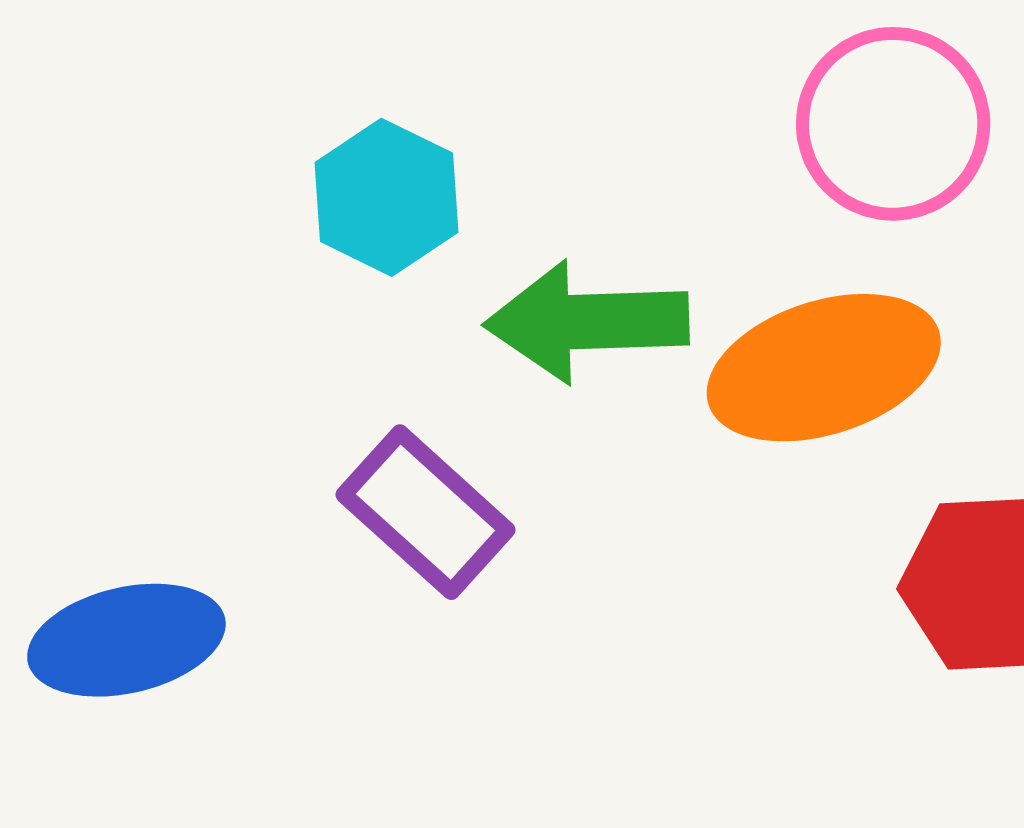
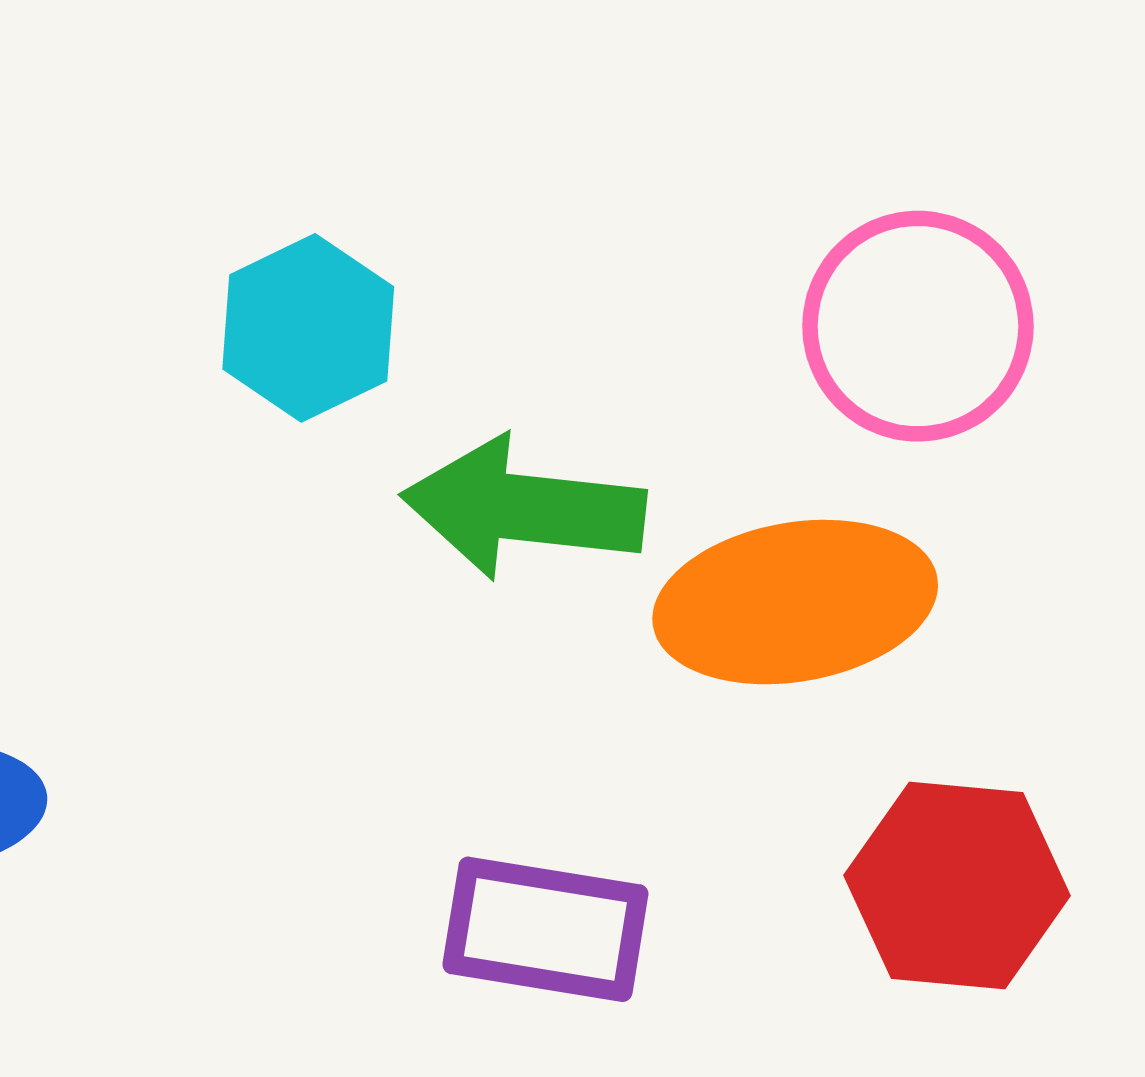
purple rectangle: (426, 512) -> (545, 929), moved, turned -41

